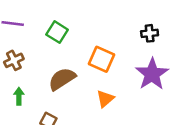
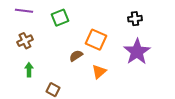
green square: (57, 32) -> (60, 18), turned 36
brown semicircle: (62, 79) -> (76, 56), moved, size x0.6

